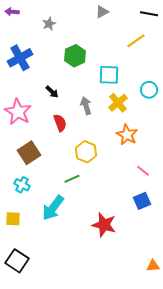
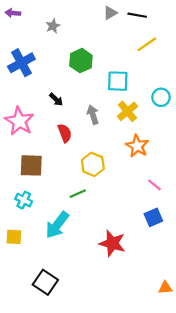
black line: (149, 14) -> (137, 15), moved
brown square: (29, 153) -> (31, 165), turned 35
black square: (17, 261) -> (45, 282), moved

